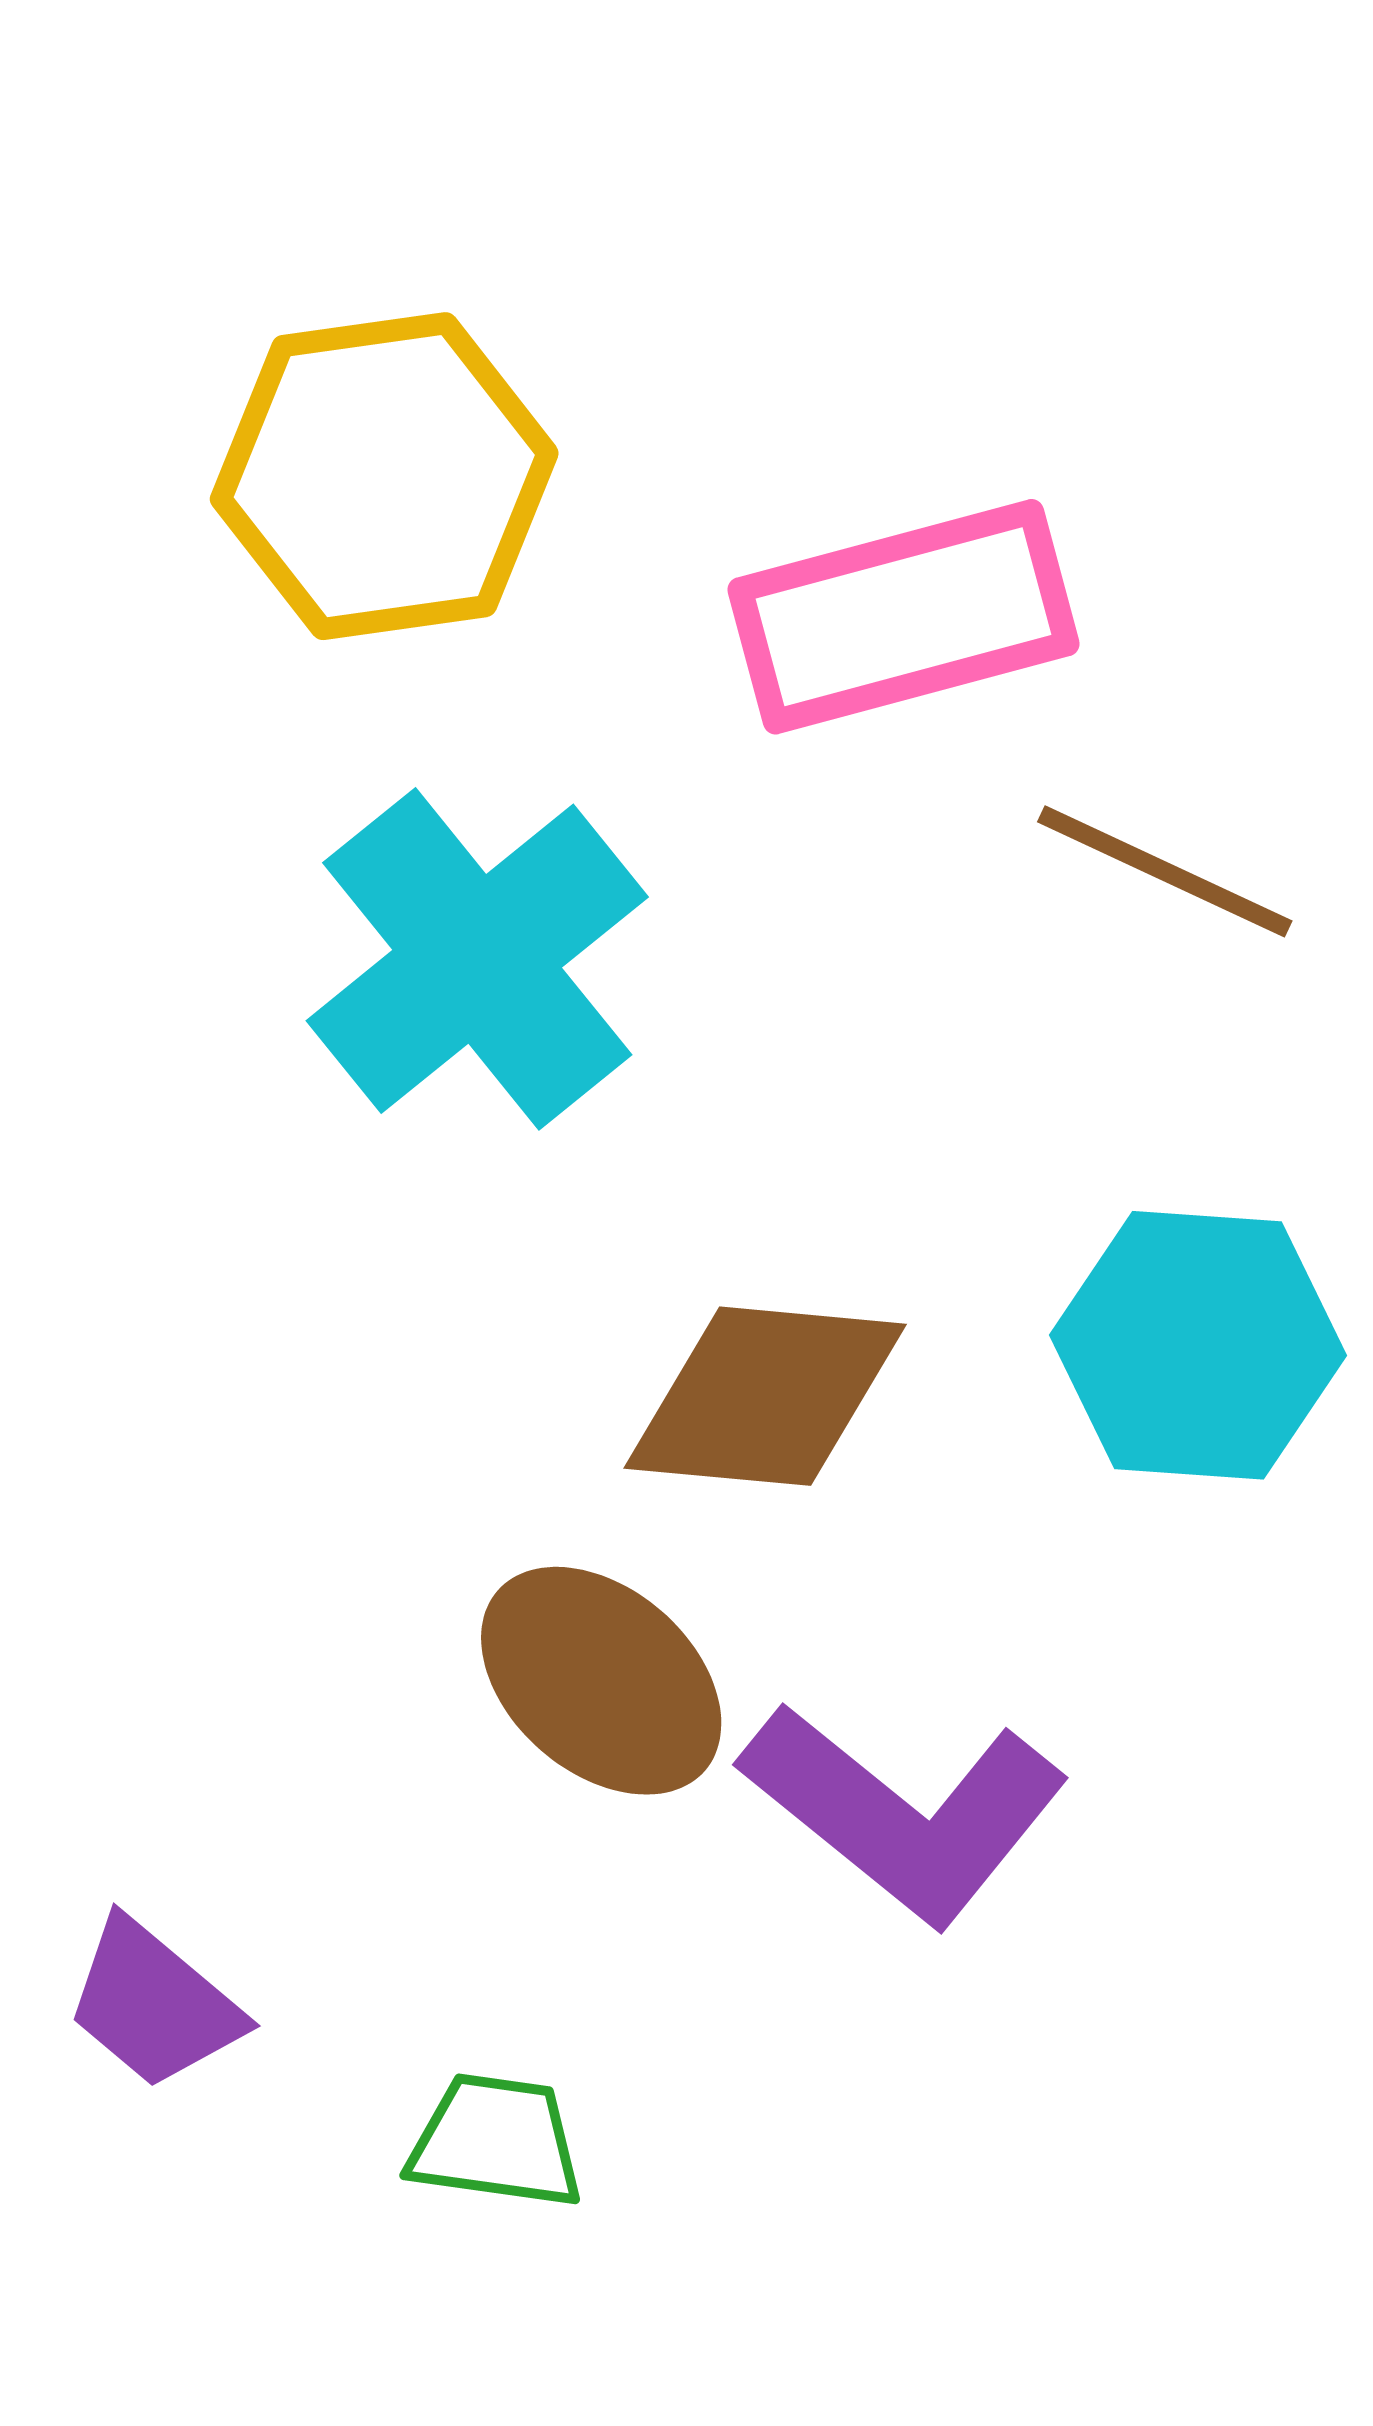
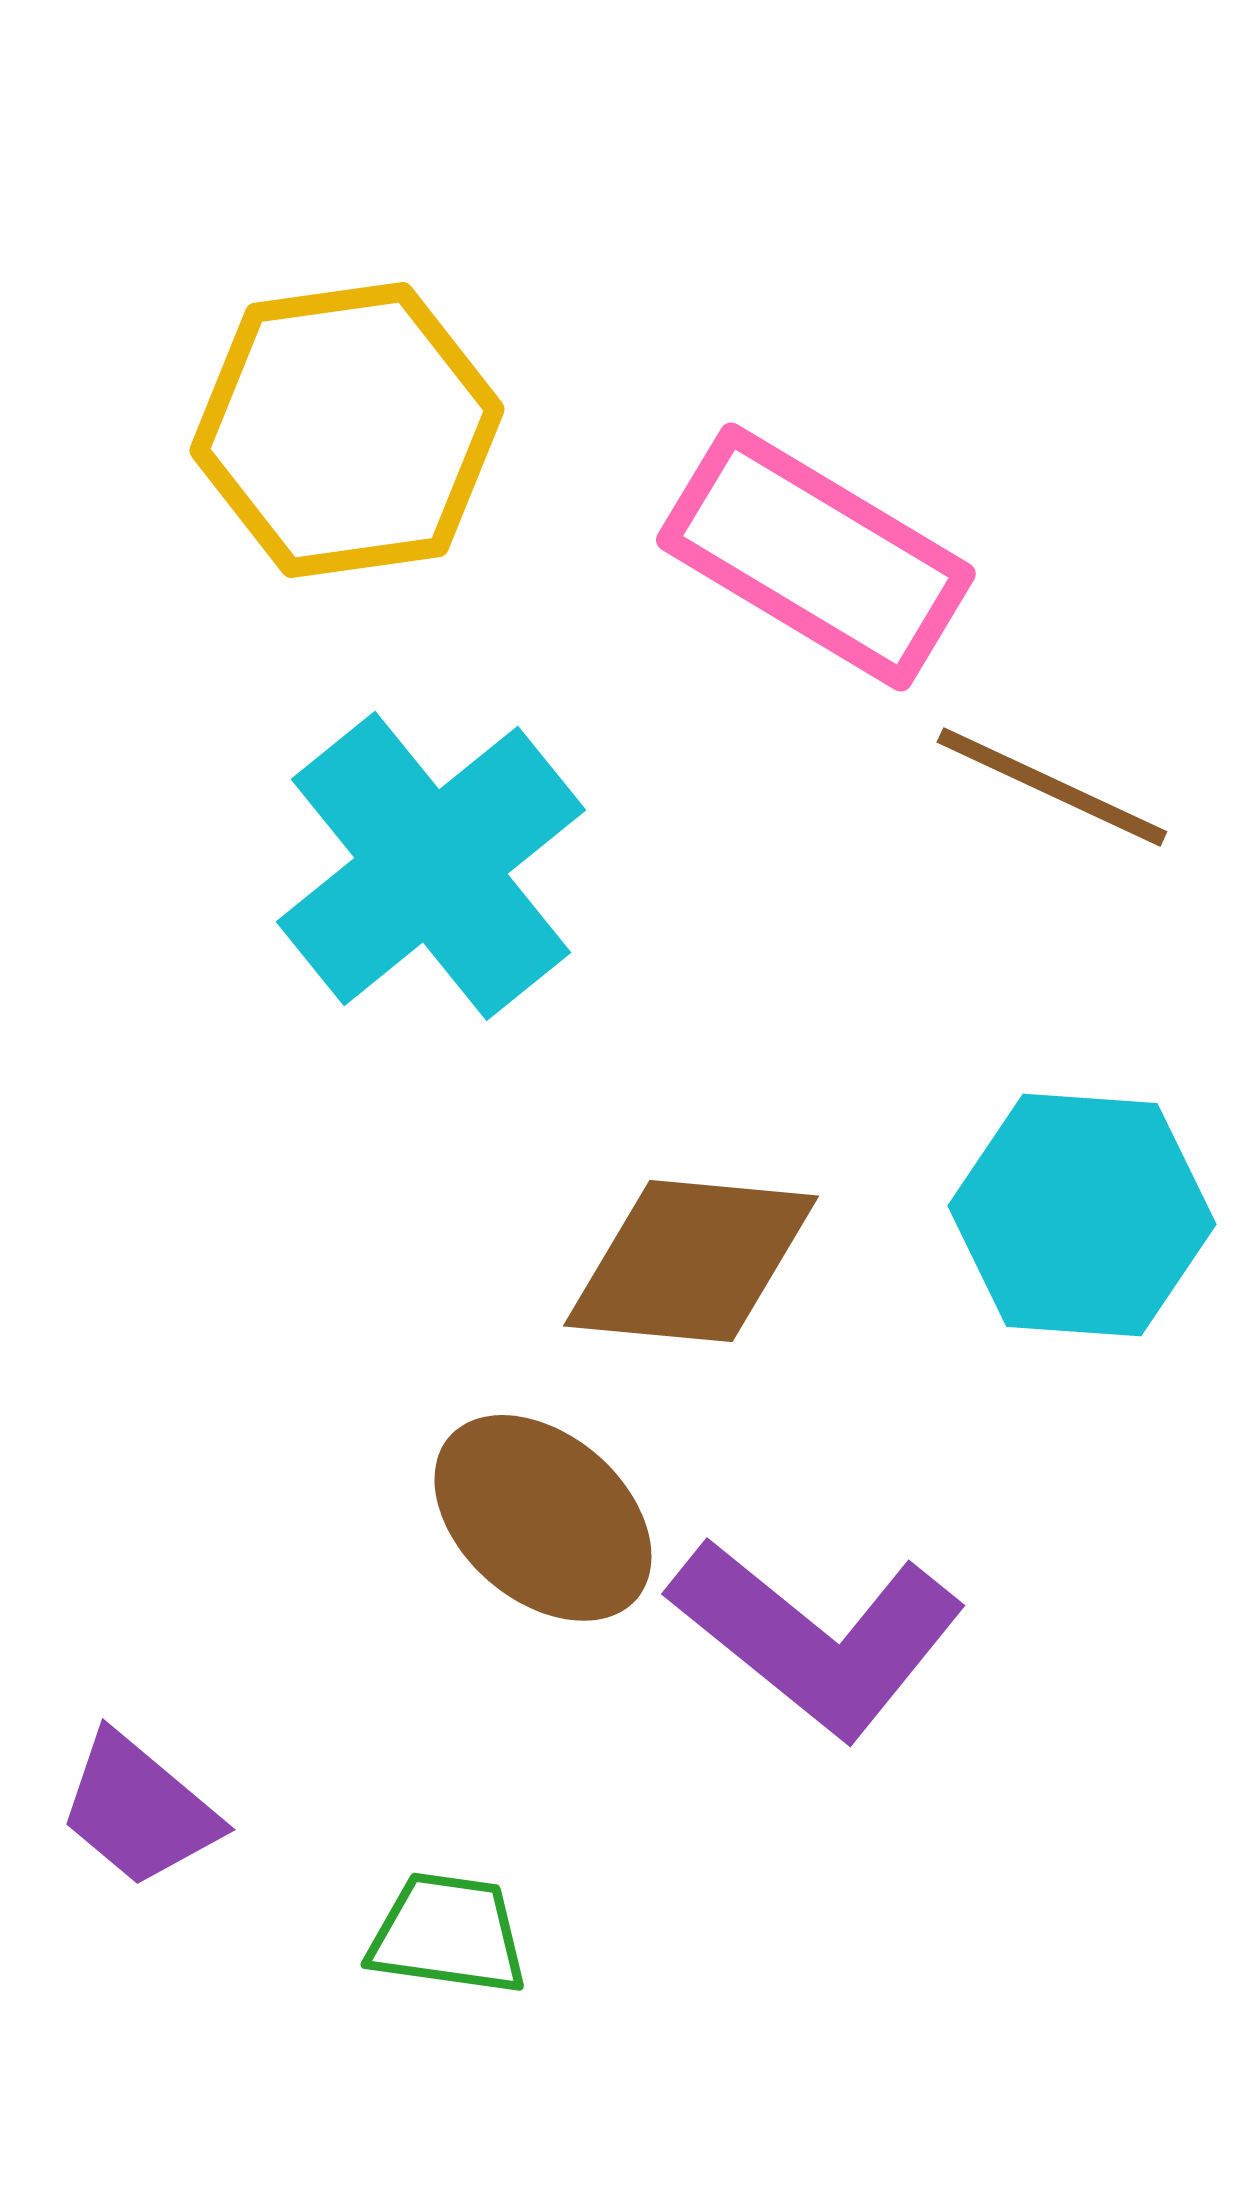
pink rectangle: (903, 617) -> (816, 557), turned 46

